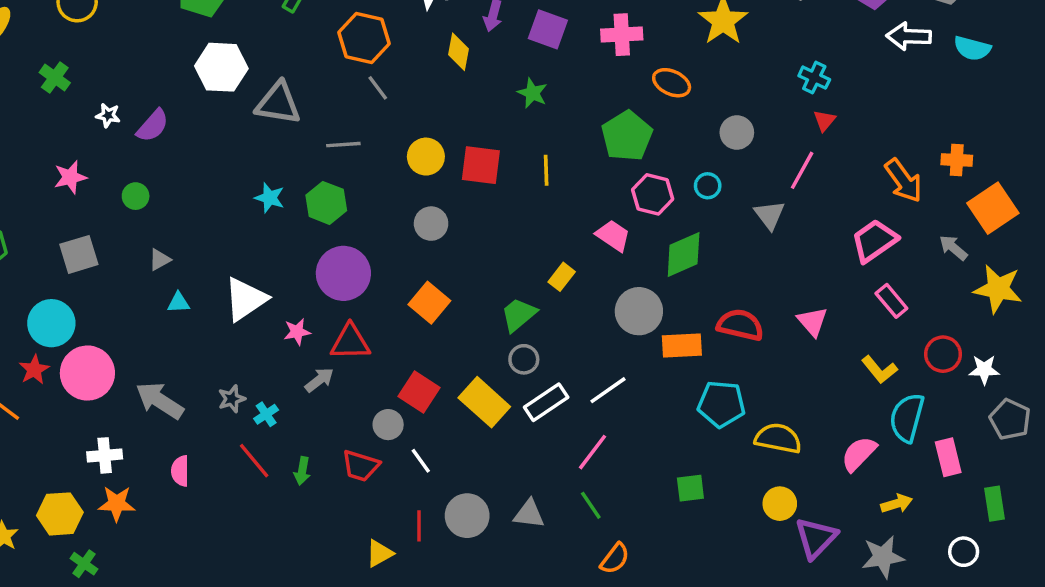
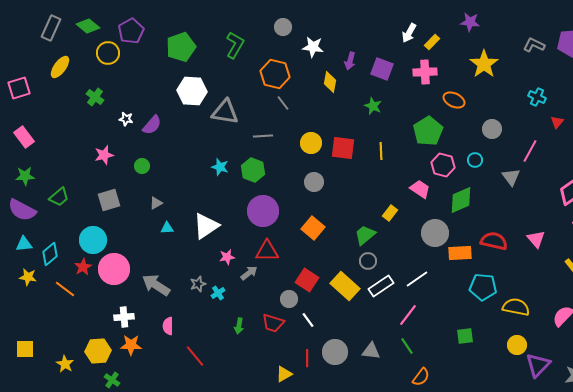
red triangle: (824, 120) -> (557, 122), moved
pink star: (297, 332) -> (227, 257), moved
red line: (254, 461) -> (195, 356), moved

